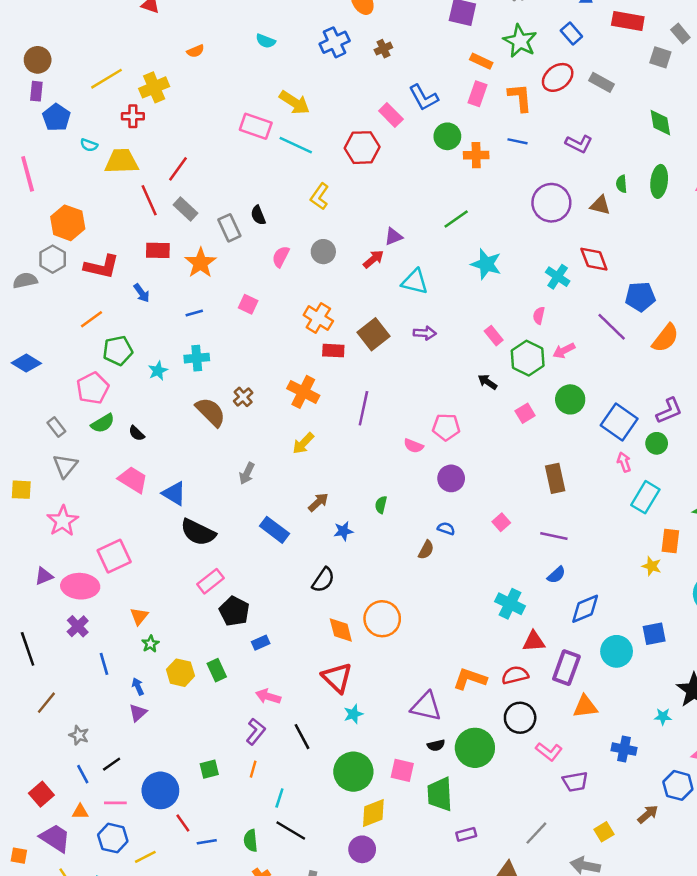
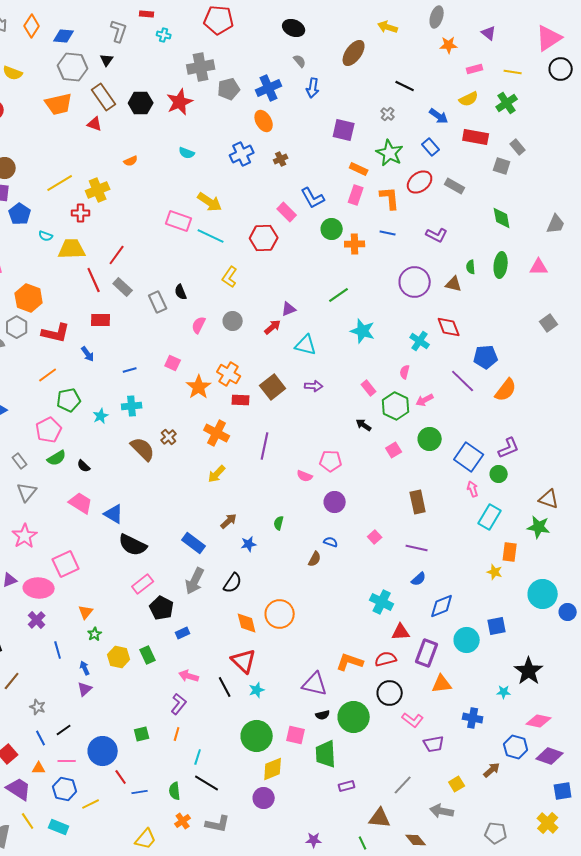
orange star: (200, 263) -> (199, 387), moved
gray arrow: (247, 473) -> (195, 581), moved, size x1.5
black line: (302, 737) -> (225, 687), moved

